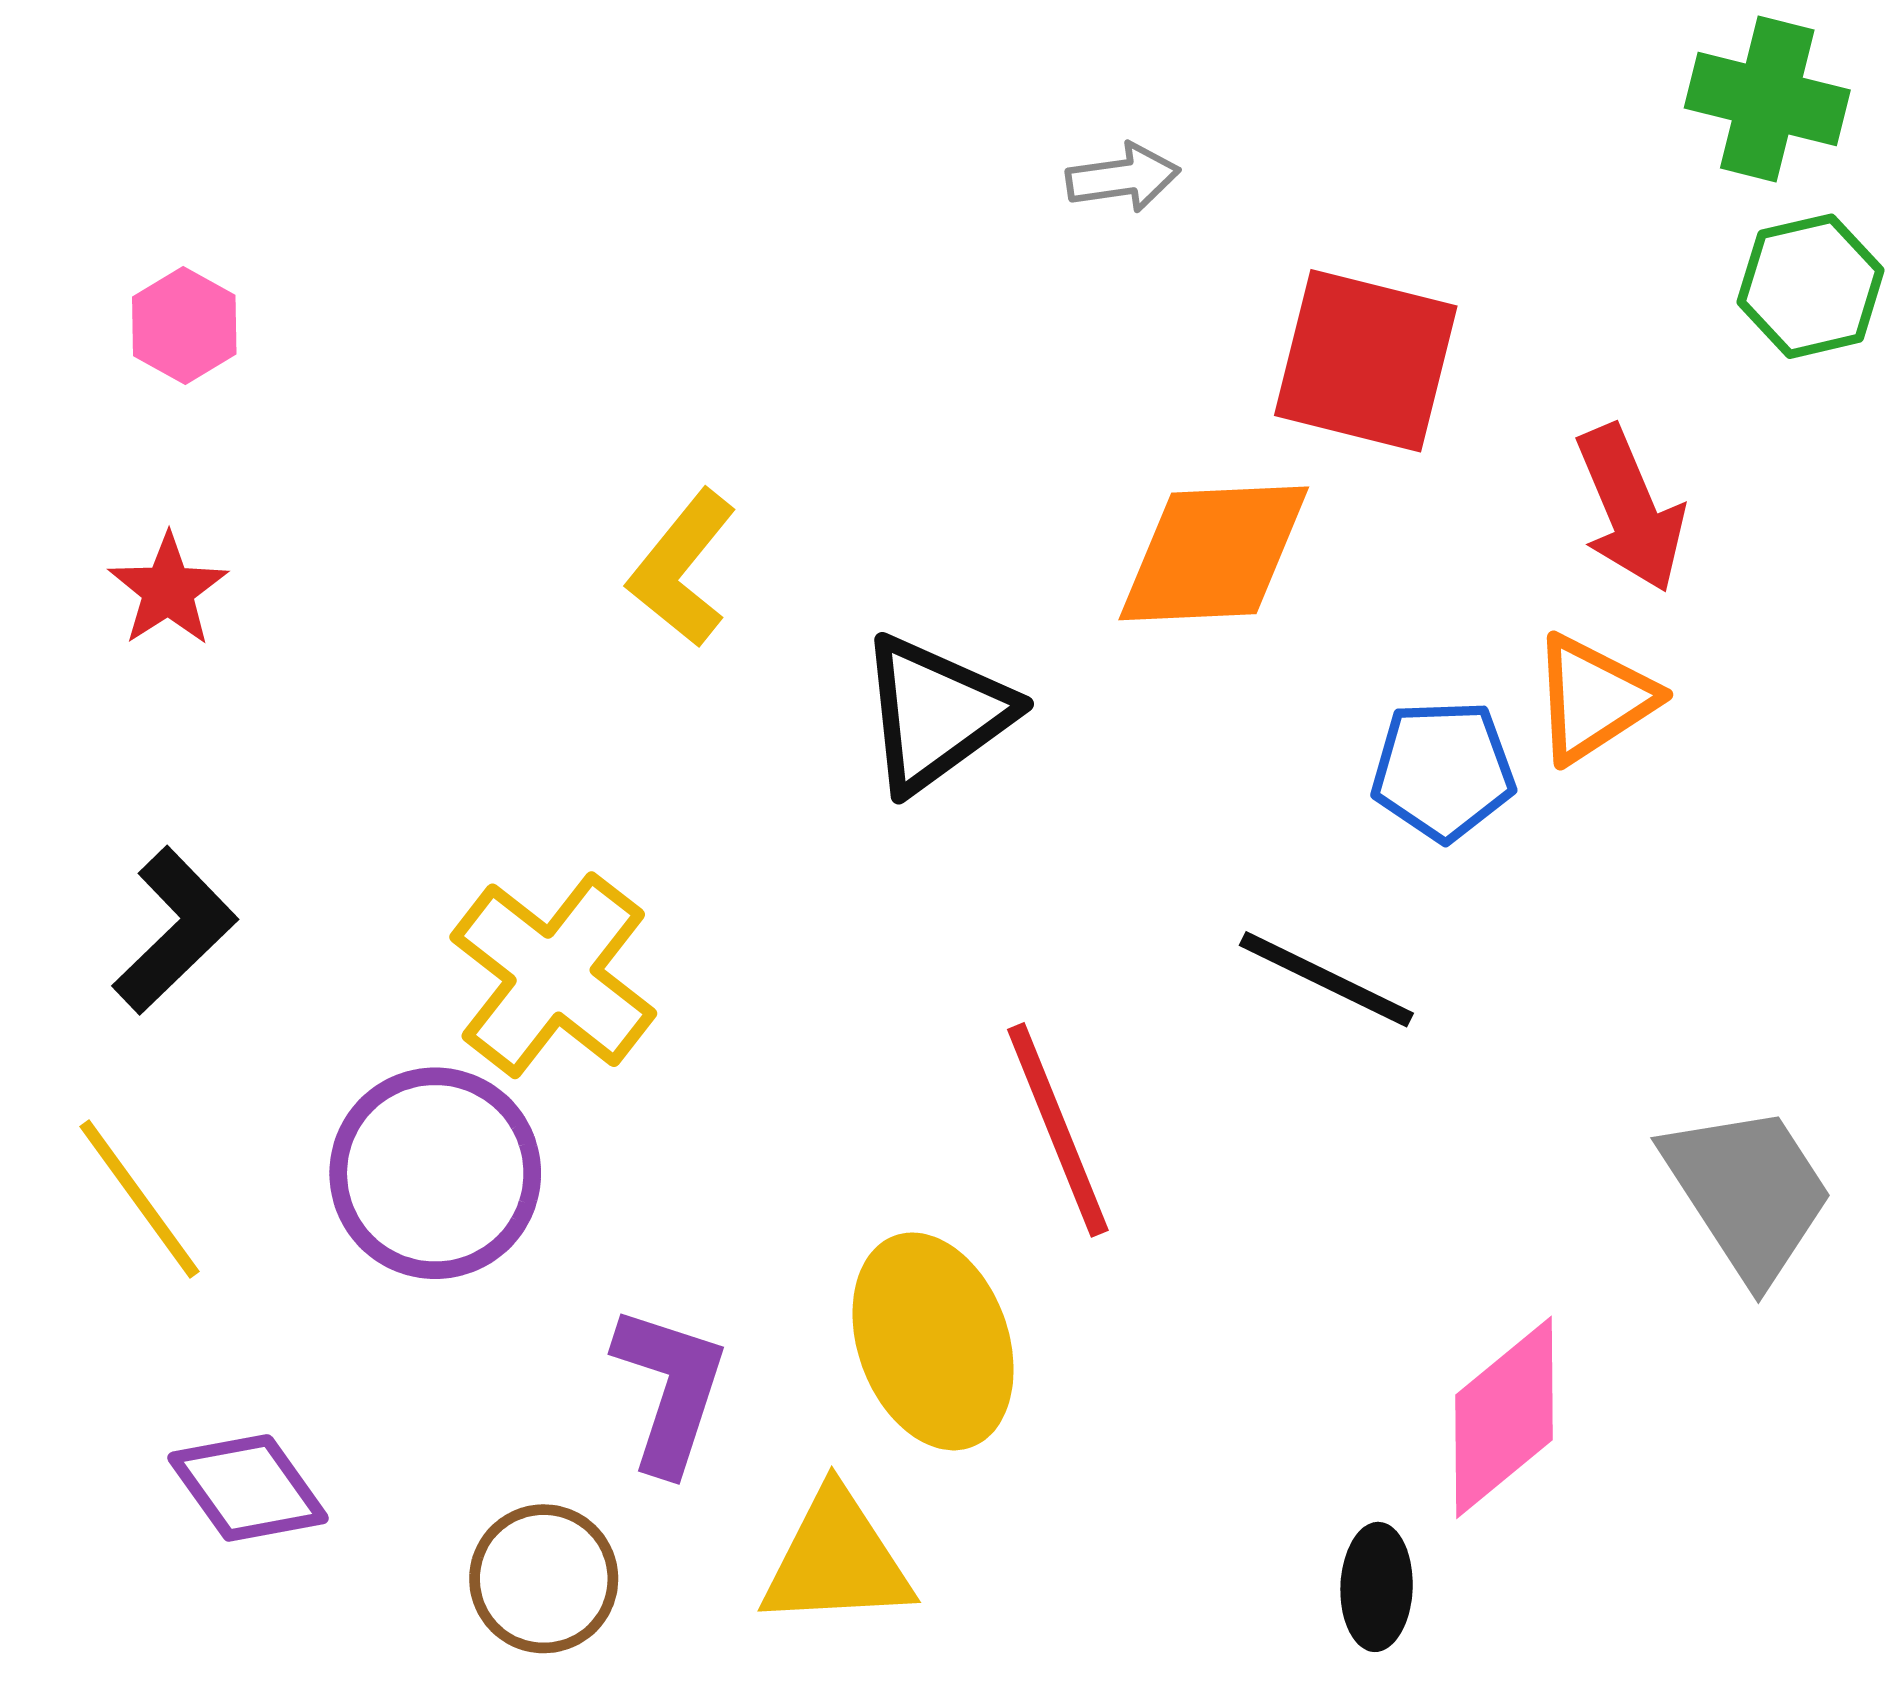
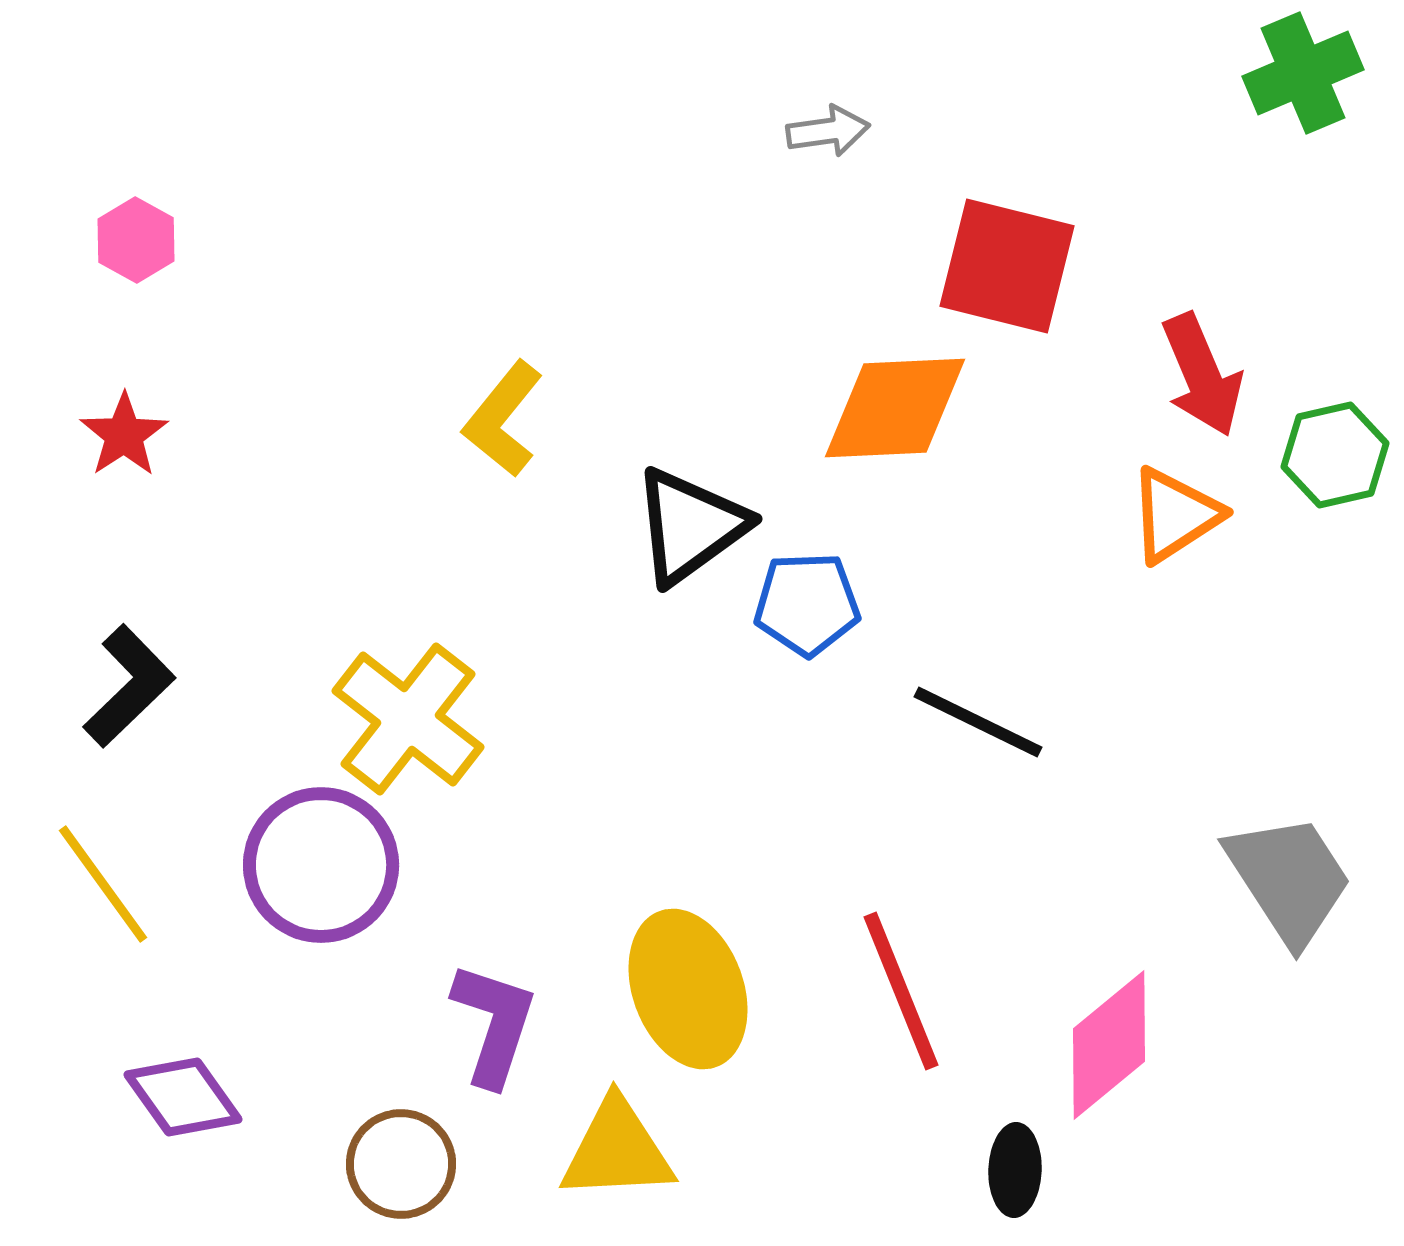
green cross: (1767, 99) -> (1303, 73), turned -37
green hexagon: (1811, 286) -> (1335, 455), moved
blue pentagon: (1443, 770) -> (807, 604), moved
red line: (1058, 1130) -> (901, 991), moved

